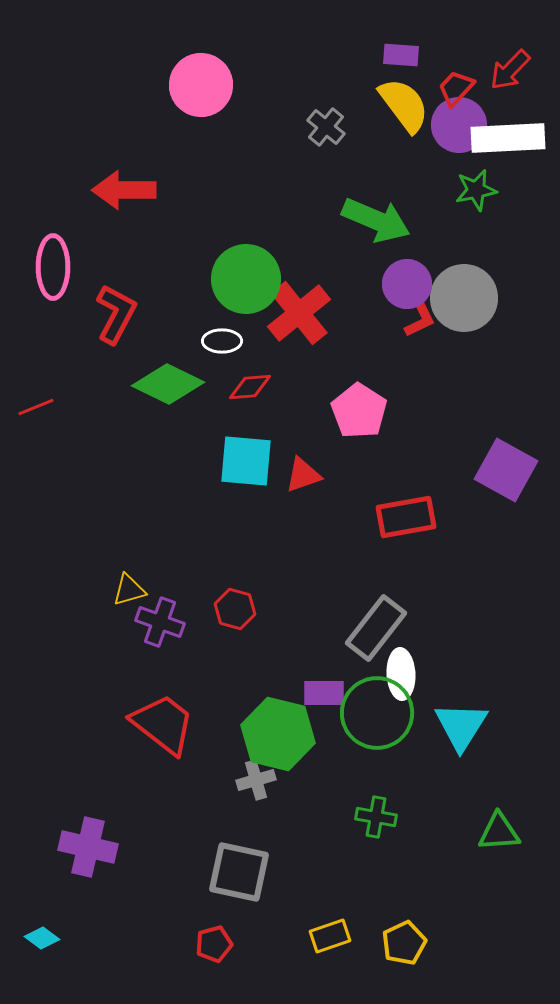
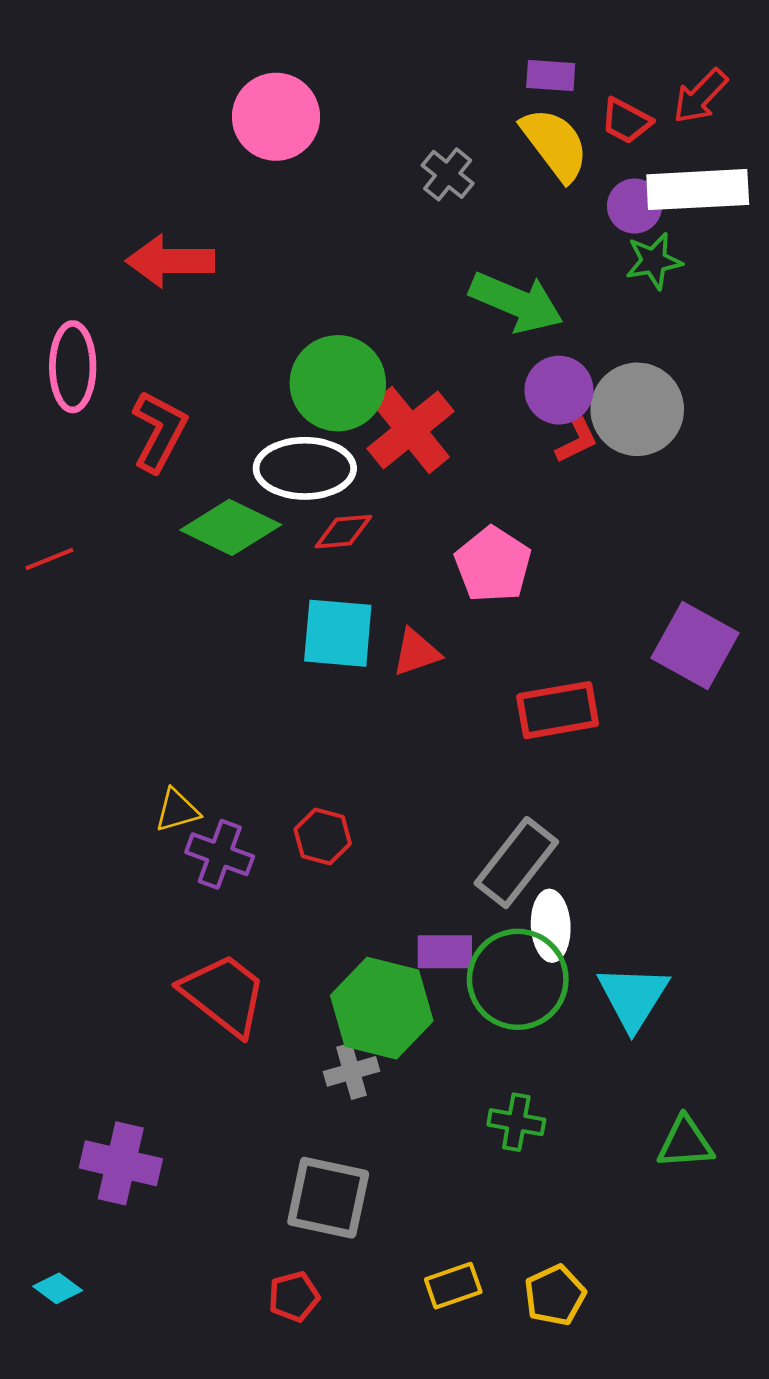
red trapezoid: (456, 88) -> (626, 121), turned -105
purple circle: (459, 125) -> (634, 206), moved, size x0.7
white ellipse: (222, 341) -> (305, 468), size x1.8

